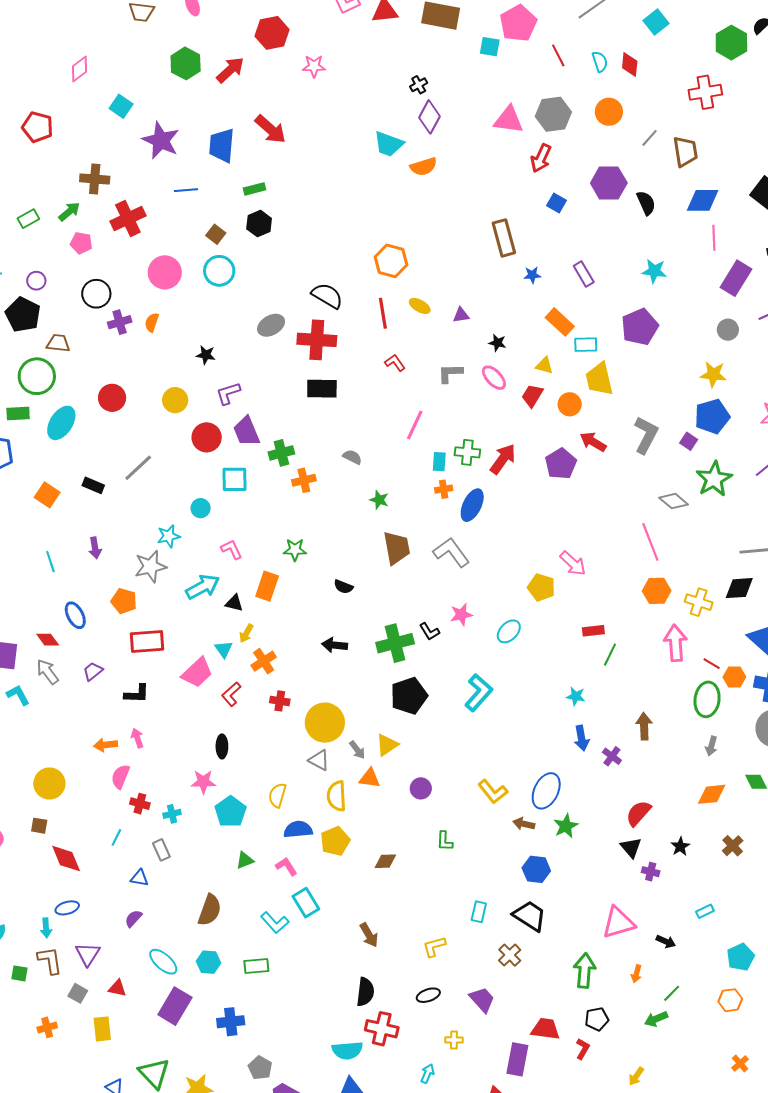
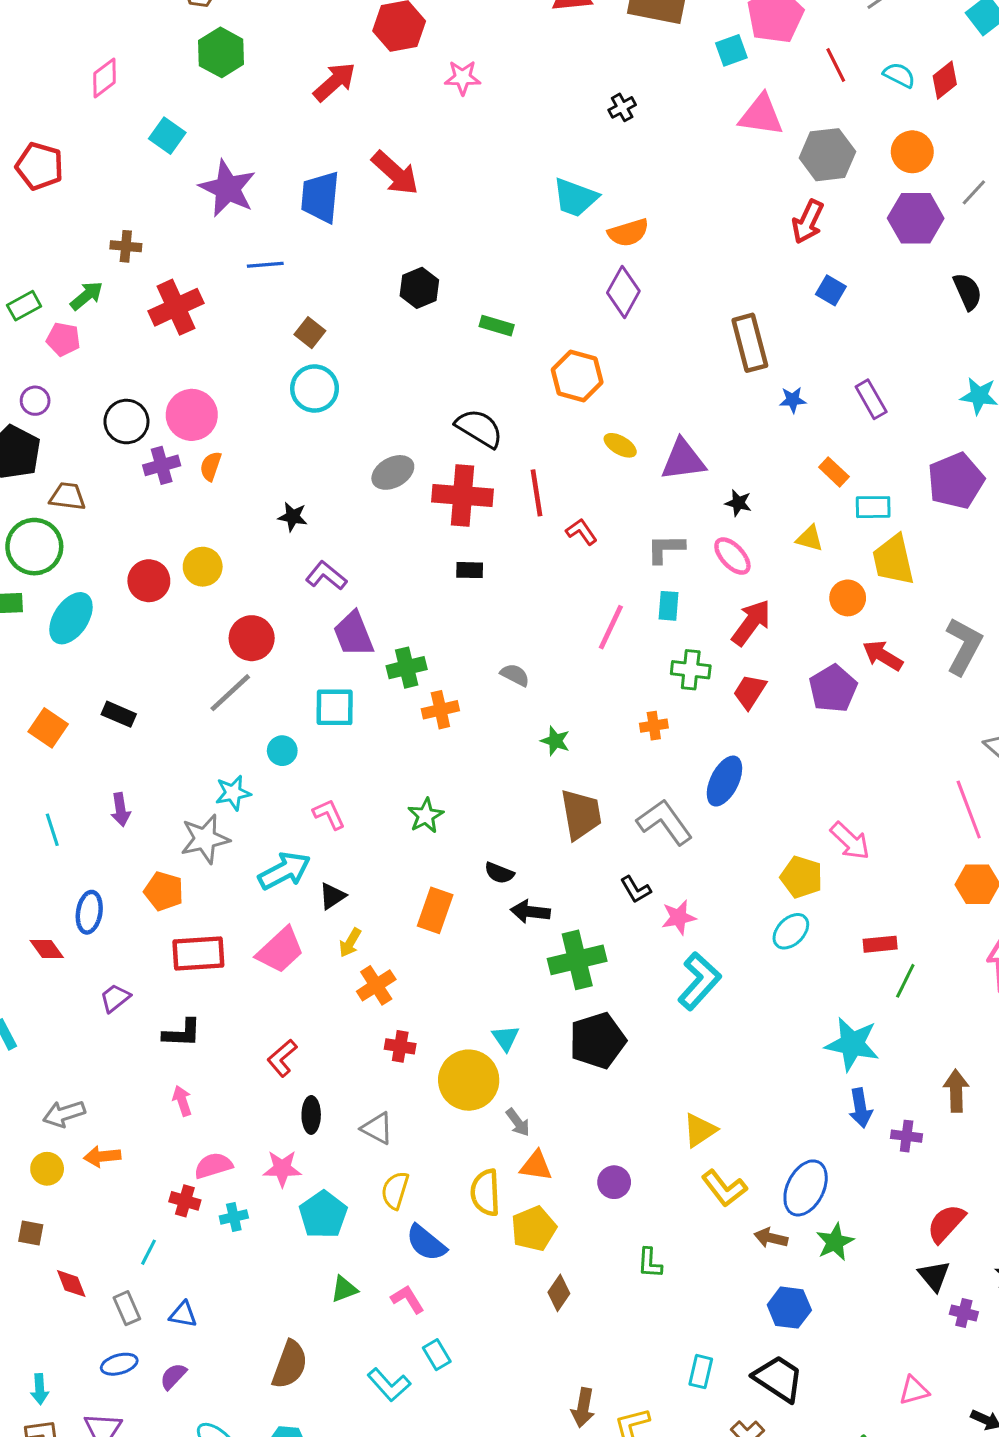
cyan square: (490, 47) -> (731, 50), turned -30
cyan semicircle: (600, 62) -> (899, 75), turned -45
green hexagon: (186, 63) -> (221, 52), moved
red diamond: (630, 65) -> (945, 80), turned 45
purple diamond: (430, 117) -> (623, 292), moved
pink triangle: (509, 120) -> (761, 115), moved
brown cross: (95, 179) -> (126, 246), size x0.7
purple hexagon: (609, 183) -> (916, 218), moved
green rectangle: (254, 189) -> (497, 326), moved, turned 30
black hexagon: (259, 224) -> (419, 288), moved
pink pentagon: (81, 243) -> (63, 339), moved
pink circle: (165, 272) -> (192, 415), moved
red line: (383, 313) -> (537, 493), moved
purple triangle: (461, 315) -> (683, 460), size x1.8
orange rectangle: (560, 322) -> (834, 472), size x0.7
black rectangle: (322, 389) -> (470, 570), size x0.6
purple L-shape: (228, 393) -> (326, 576), turned 56
red trapezoid: (532, 396) -> (750, 692), moved
yellow circle: (175, 400) -> (203, 567), moved
red circle: (207, 437) -> (252, 638), moved
red arrow: (503, 459) -> (751, 623), moved
cyan rectangle: (439, 462) -> (669, 606), moved
gray line: (138, 468) -> (230, 693), moved
blue ellipse: (472, 505) -> (724, 781), moved
green star: (295, 550) -> (426, 816), turned -30
orange rectangle: (267, 586) -> (435, 910), moved
black triangle: (234, 603) -> (332, 896), turned -48
blue ellipse: (75, 615) -> (89, 912), turned 36
black L-shape: (429, 631) -> (636, 890), moved
cyan ellipse: (509, 631) -> (791, 931), moved
black arrow: (335, 645) -> (530, 912), moved
cyan triangle: (224, 649) -> (506, 1038), moved
gray arrow: (48, 672) -> (64, 1114), moved, turned -72
pink trapezoid: (197, 673) -> (280, 950), moved
cyan L-shape: (479, 693) -> (699, 981), moved
red L-shape: (231, 694) -> (282, 1058), moved
cyan star: (576, 696) -> (852, 1044), size x1.8
orange arrow: (106, 745) -> (102, 1156), moved
yellow triangle: (387, 745) -> (700, 1130), moved
purple cross: (612, 756) -> (907, 1136), turned -30
gray triangle: (319, 760) -> (377, 1128), moved
pink semicircle: (120, 777) -> (213, 1166), moved, turned 50
yellow circle: (49, 784) -> (47, 1169), size x0.7
blue semicircle: (298, 829) -> (426, 1243), turned -136
yellow pentagon: (335, 841) -> (534, 1229), moved
gray rectangle: (161, 850) -> (127, 1308), moved
red diamond: (66, 859) -> (71, 1284), size x0.7
brown diamond: (385, 861) -> (559, 1293), turned -55
cyan rectangle: (306, 903) -> (437, 1355), size x0.7
blue ellipse: (67, 908) -> (119, 1364), moved
pink triangle: (618, 923) -> (914, 1390), size x0.6
brown arrow: (369, 935) -> (583, 1408), moved, turned 40

